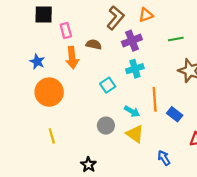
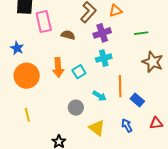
pink rectangle: (66, 31) -> (44, 22), size x1.5
orange arrow: (72, 58) -> (58, 67), moved
yellow triangle: (135, 134) -> (97, 128), moved
blue arrow: (164, 158) -> (127, 126), moved

